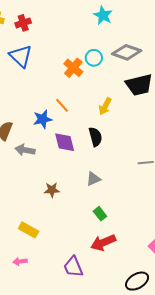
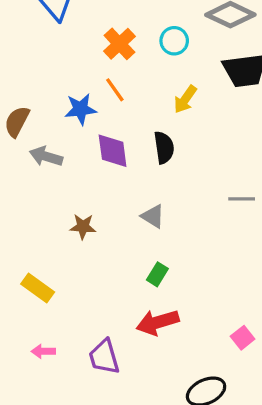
cyan circle: (94, 58) -> (174, 41), moved
orange cross: (73, 68) -> (119, 44), moved
gray triangle: (93, 179) -> (153, 216), turned 49
green rectangle: (100, 214) -> (157, 274), turned 64
pink arrow: (20, 261) -> (43, 351), moved

